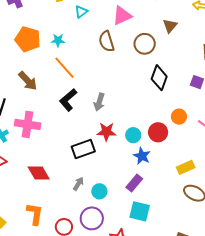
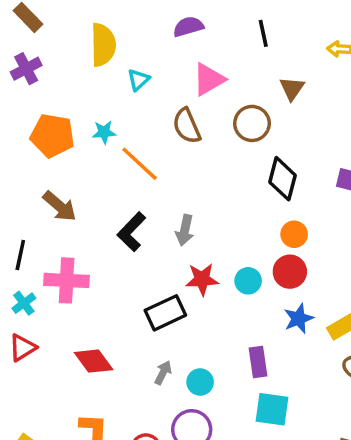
orange line: (65, 68) -> (140, 164), moved
orange circle: (179, 117) -> (294, 234), moved
blue star: (142, 156) -> (299, 319), moved, turned 30
purple rectangle: (134, 183) -> (258, 362), turned -42

